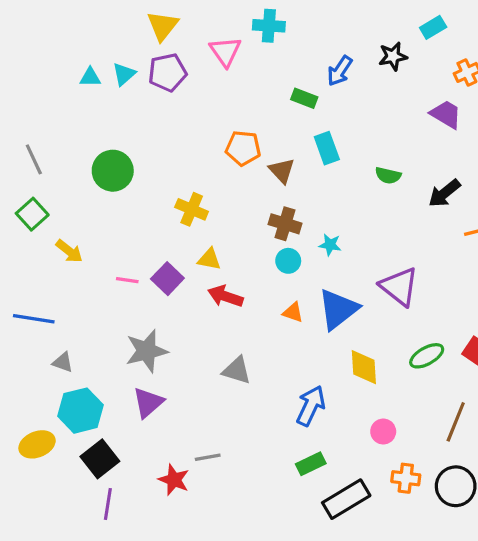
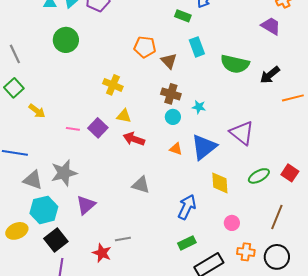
green circle: (113, 171) -> (66, 40), moved
green semicircle: (388, 176) -> (235, 64), size x1.8
gray star: (147, 351) -> (64, 173), moved
gray triangle: (63, 362) -> (33, 180), size x1.5

